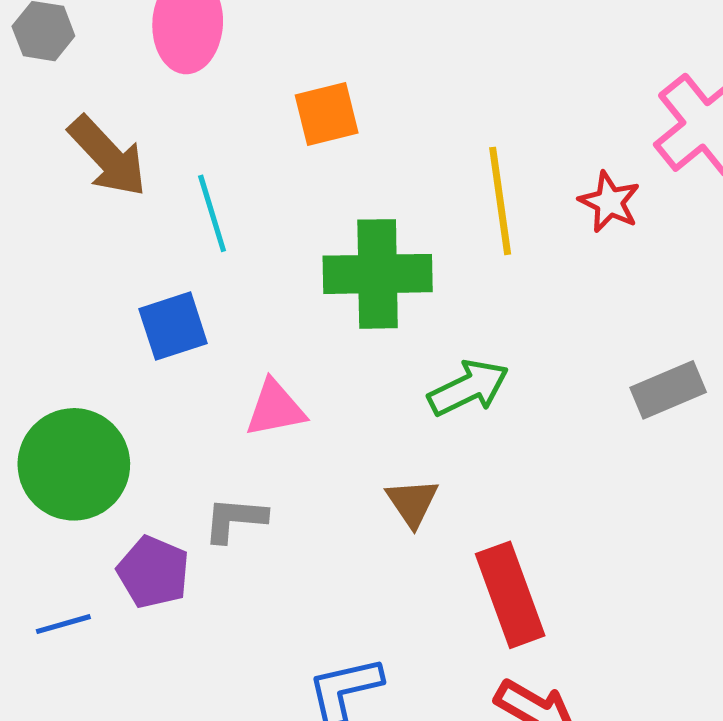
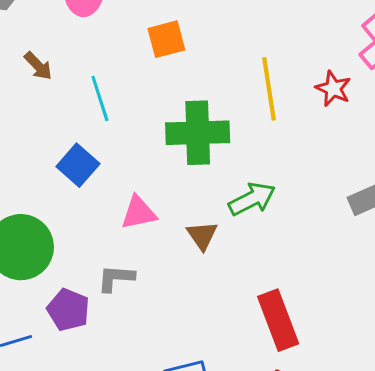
brown arrow: (108, 156) -> (38, 66), size x0.6
blue square: (173, 326) -> (78, 165), turned -30
brown triangle: (412, 503) -> (202, 235), moved

